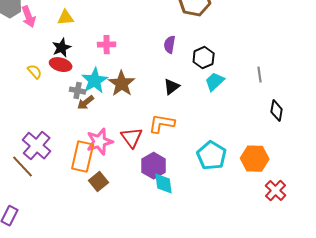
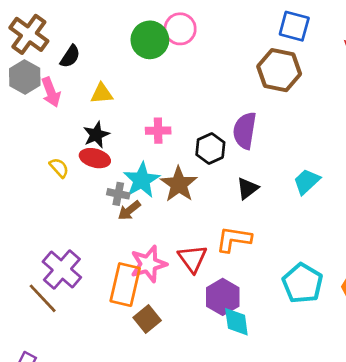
purple semicircle: (170, 45) -> (245, 131), size x1.5
black hexagon: (204, 58) -> (210, 148), moved

